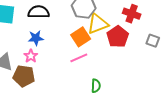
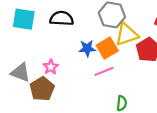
blue star: (36, 38) -> (87, 48), moved
brown pentagon: (24, 76) -> (42, 89), turned 30

